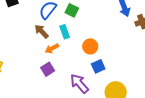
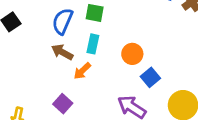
cyan rectangle: (65, 32) -> (93, 44), turned 48
purple square: (48, 69) -> (63, 104), moved

